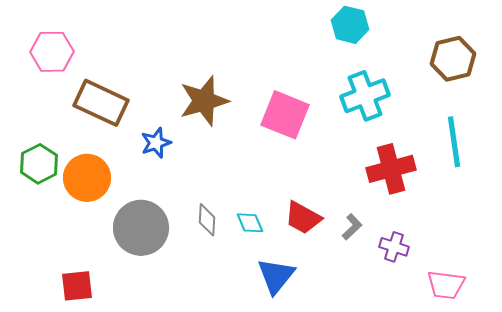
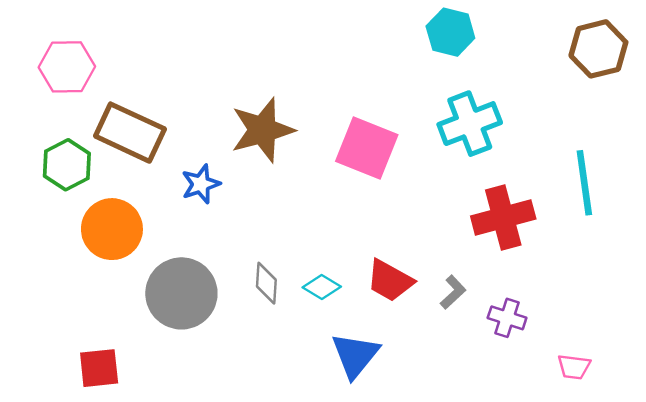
brown hexagon: (453, 59) -> (598, 49), moved
green hexagon: (39, 164) -> (67, 165), moved
cyan diamond: (250, 223) -> (322, 287), turned -36
pink trapezoid: (446, 285) -> (574, 367), size x0.7

